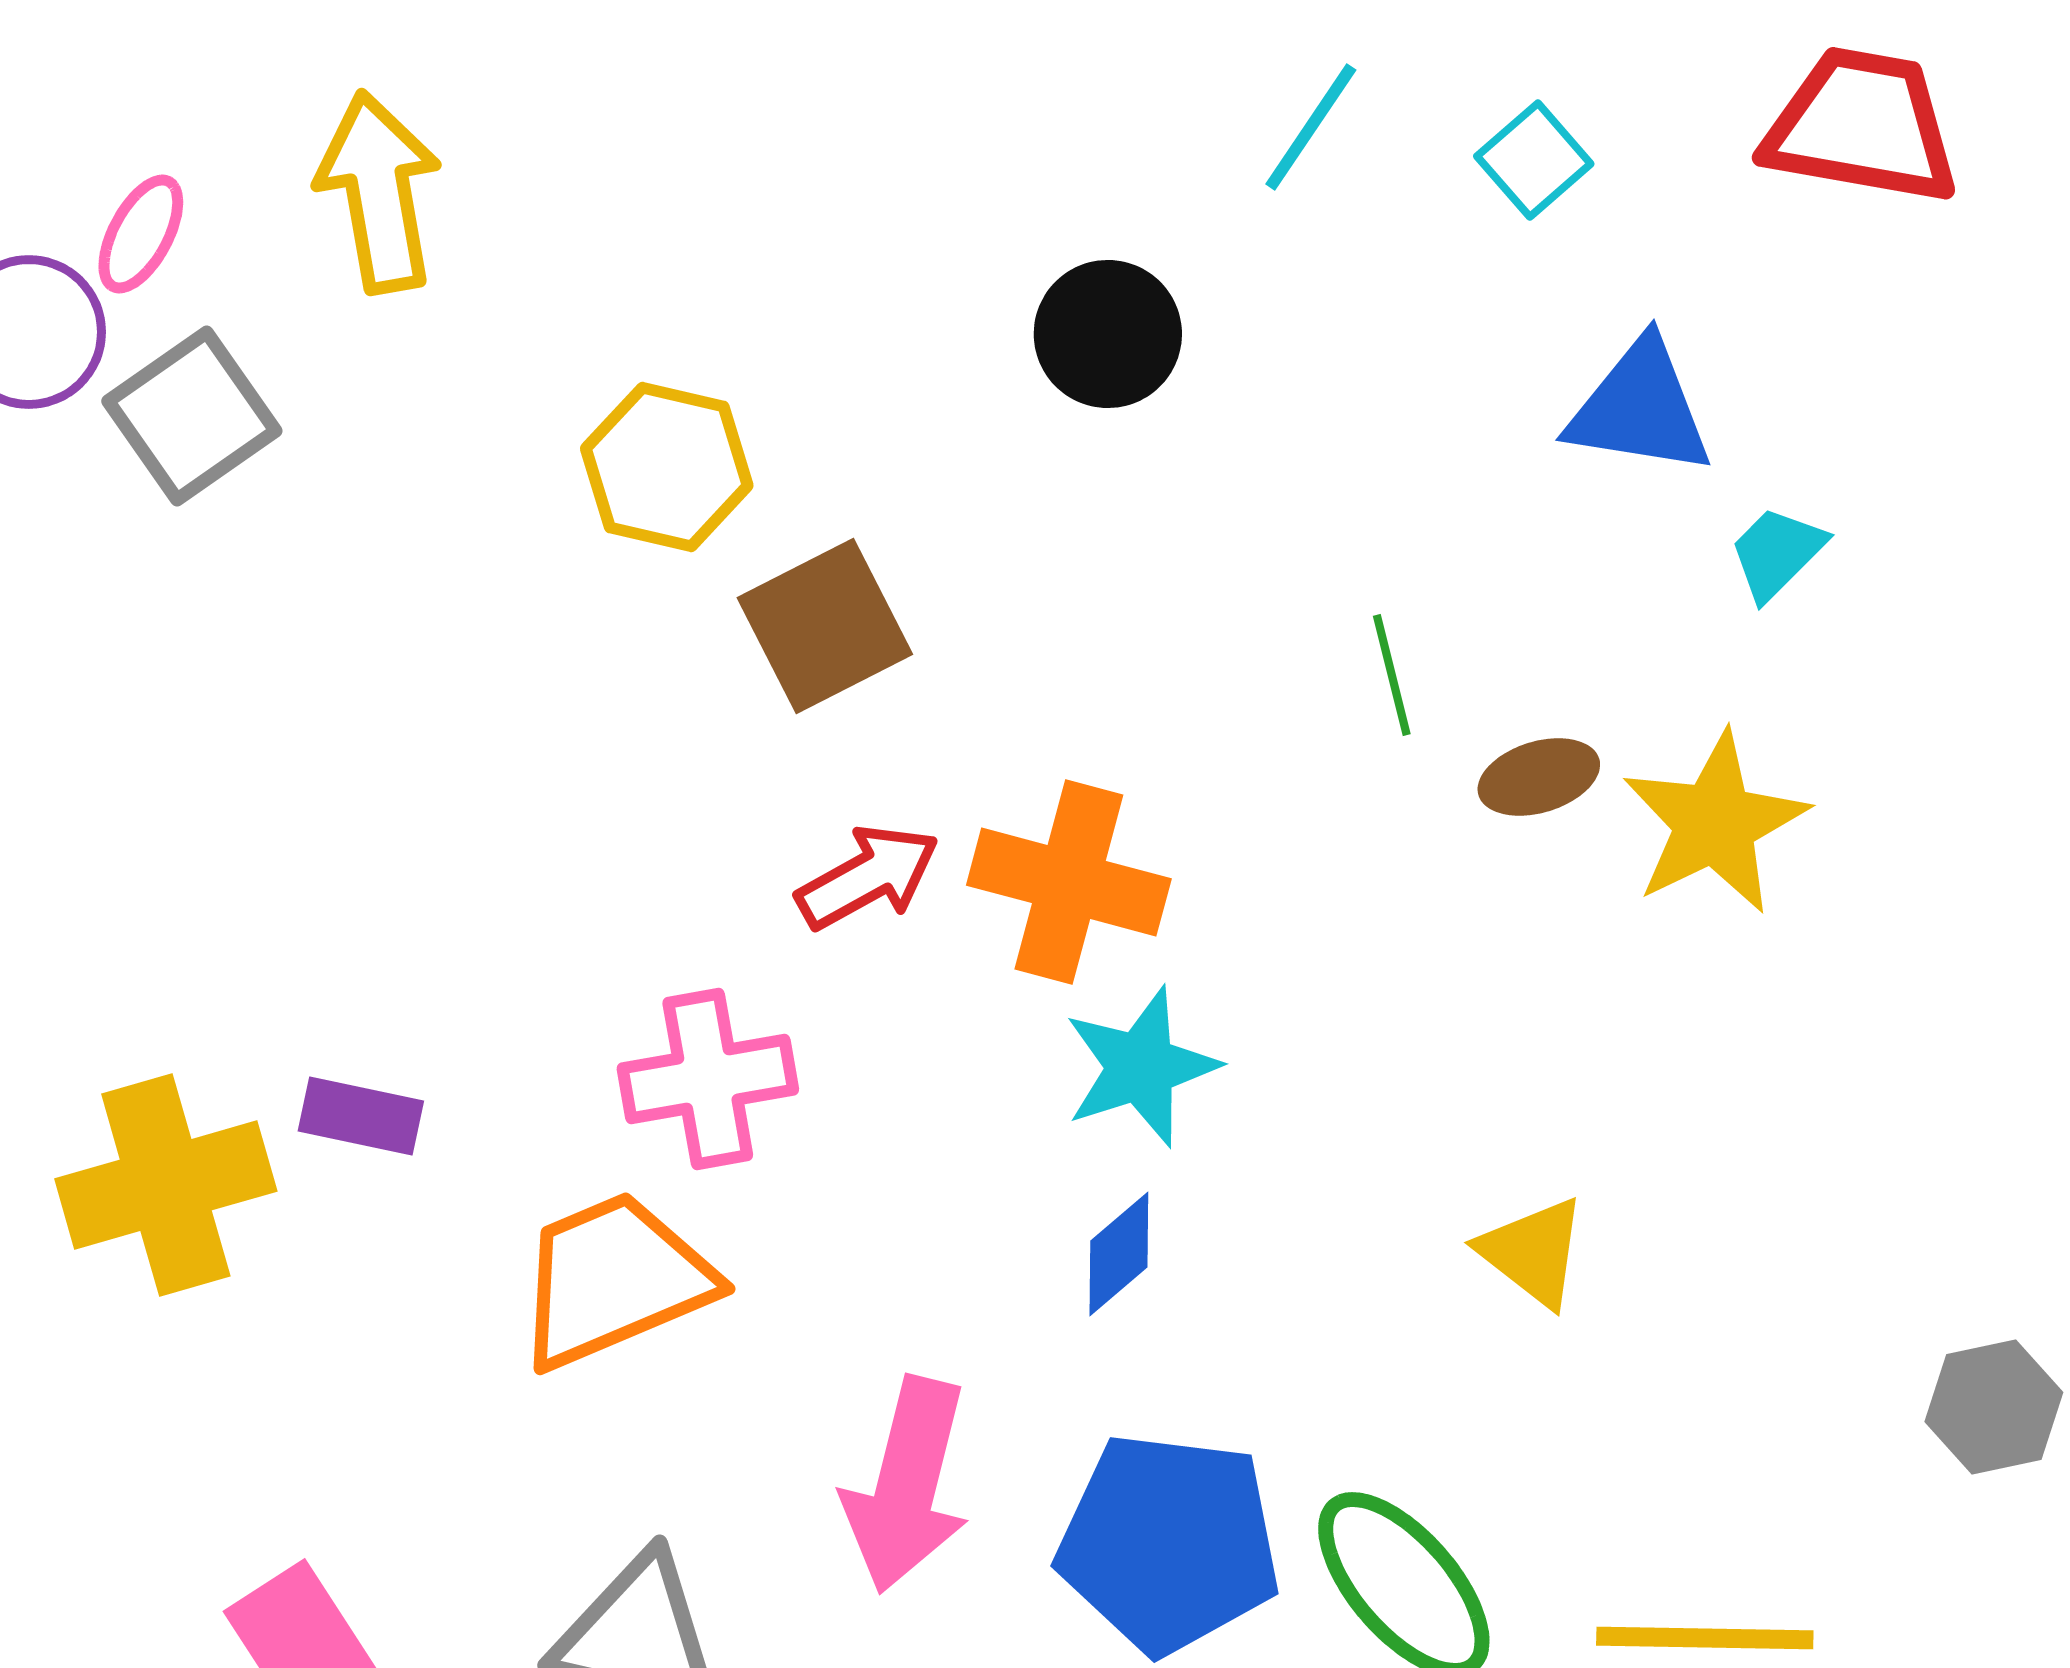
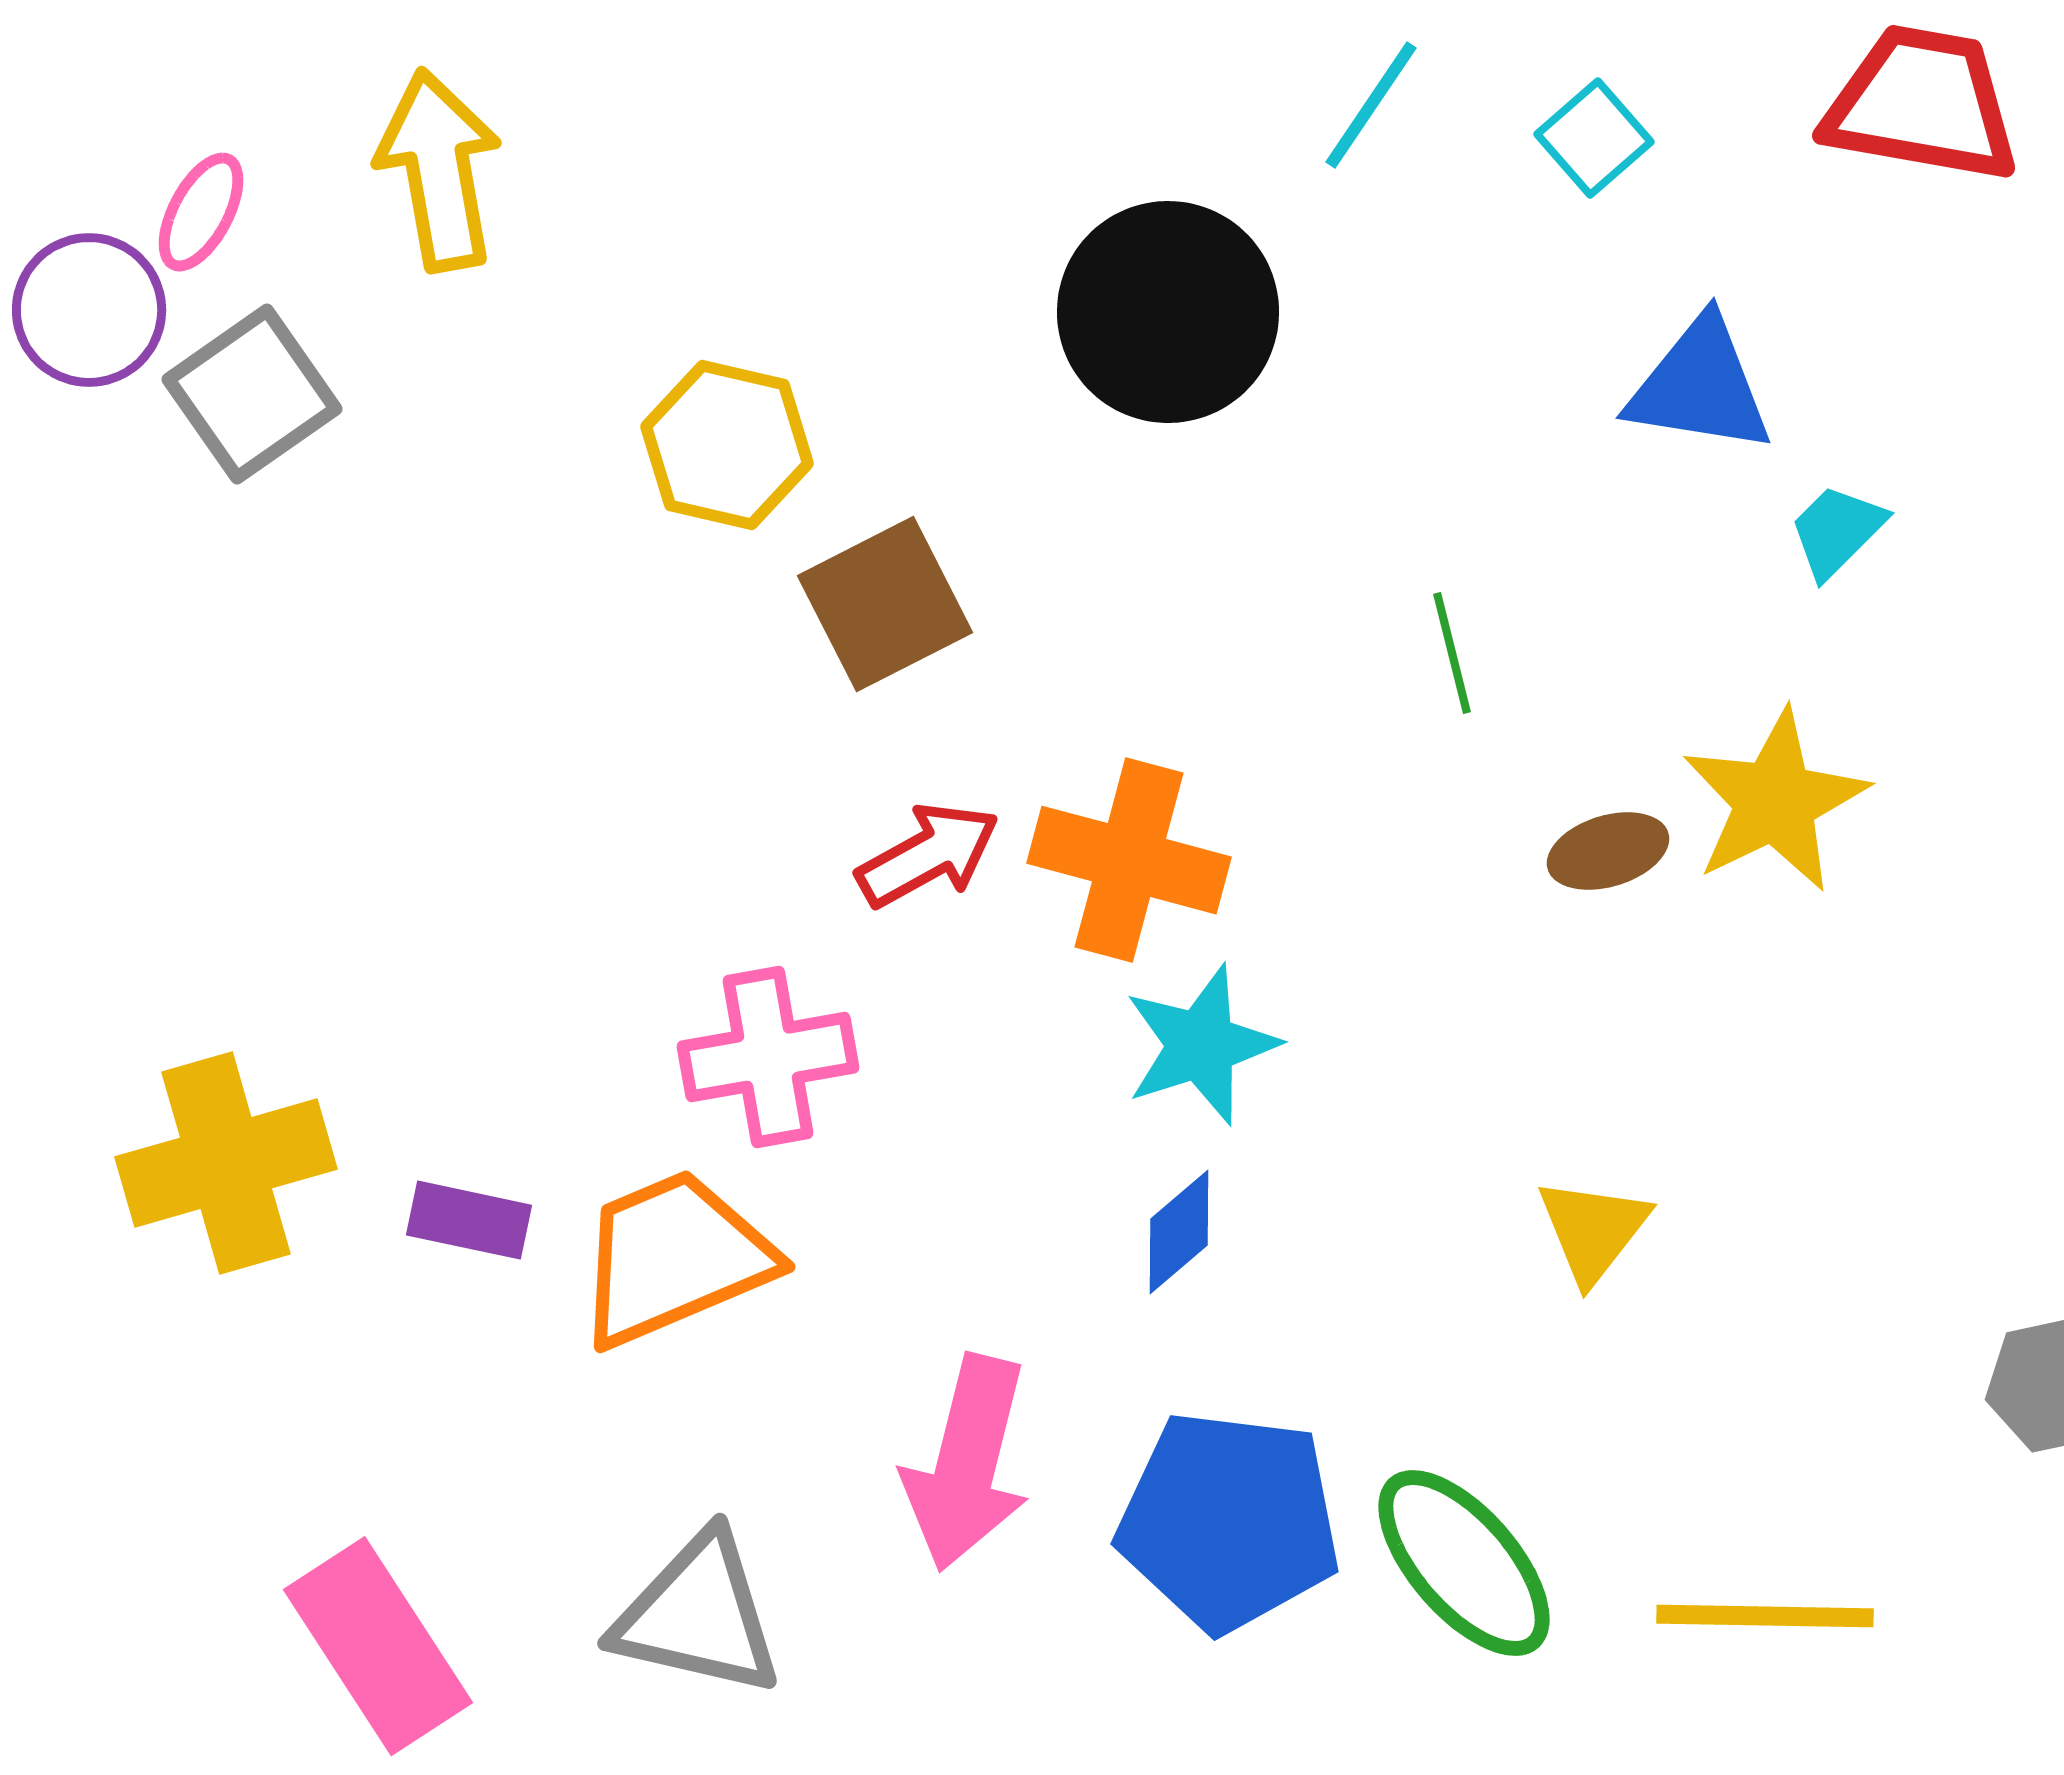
black circle: (1108, 334) -> (1168, 312), size x1.5
brown ellipse: (1539, 777) -> (1608, 851), moved
purple rectangle: (361, 1116) -> (469, 1220), moved
yellow triangle: (1533, 1252) -> (1593, 1230), turned 30

